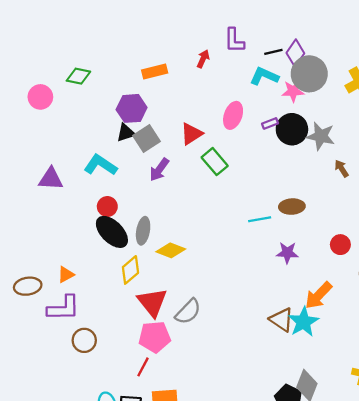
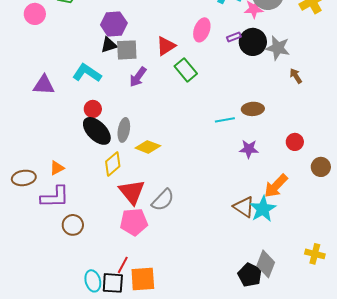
gray square: (147, 138) -> (127, 50), turned 30
red line: (143, 367) -> (123, 265), moved

